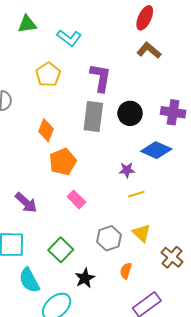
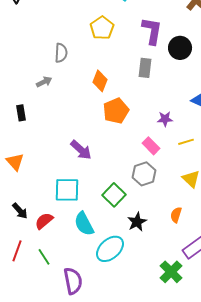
black circle: (130, 113) -> (180, 48), moved
gray rectangle: (93, 117) -> (145, 68), size x0.7
purple star: (127, 170) -> (165, 119), moved
pink rectangle: (76, 199) -> (151, 146), moved
gray hexagon: (109, 238) -> (144, 174), moved

